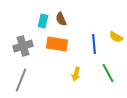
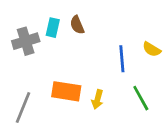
orange rectangle: (57, 44) -> (66, 91), moved
gray cross: (23, 46) -> (26, 41), moved

